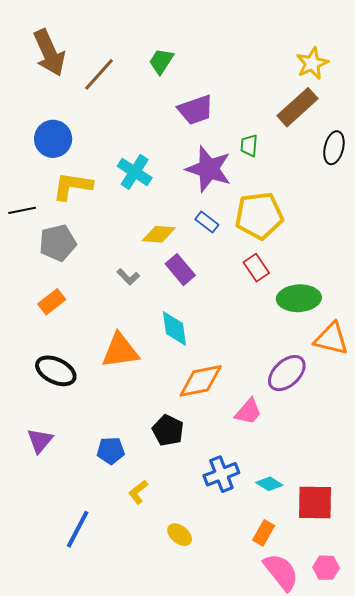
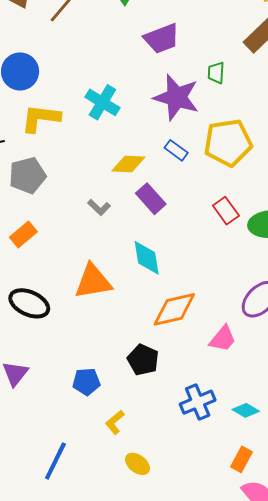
red rectangle: (256, 268) -> (226, 211), moved
yellow ellipse: (180, 535) -> (138, 464), moved

